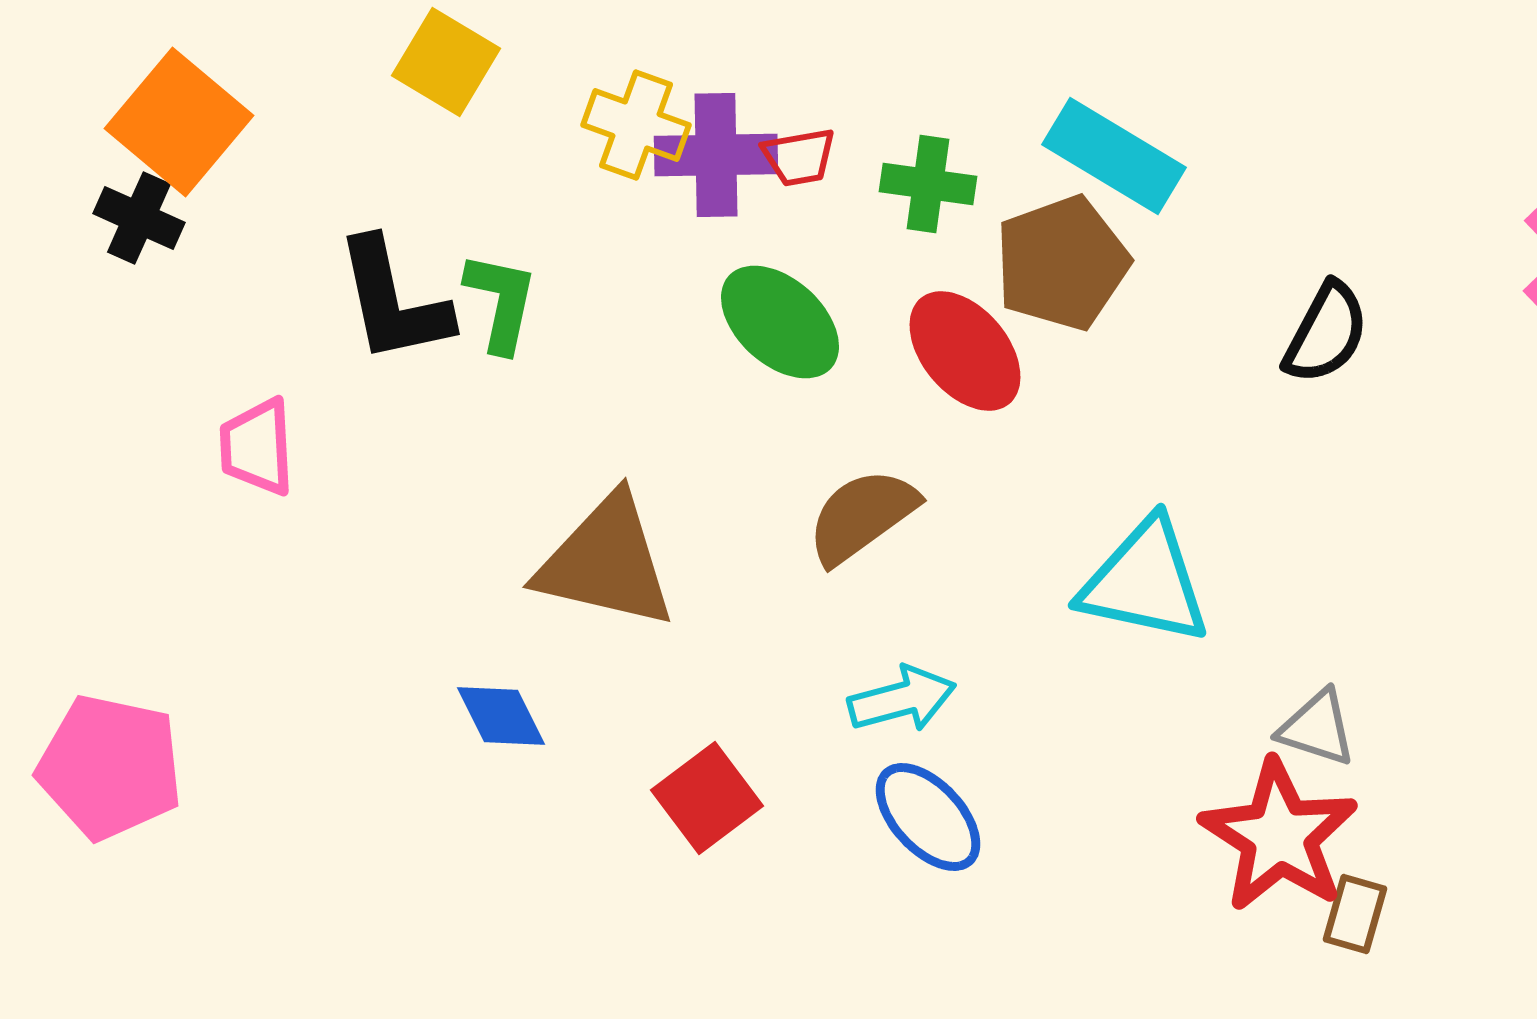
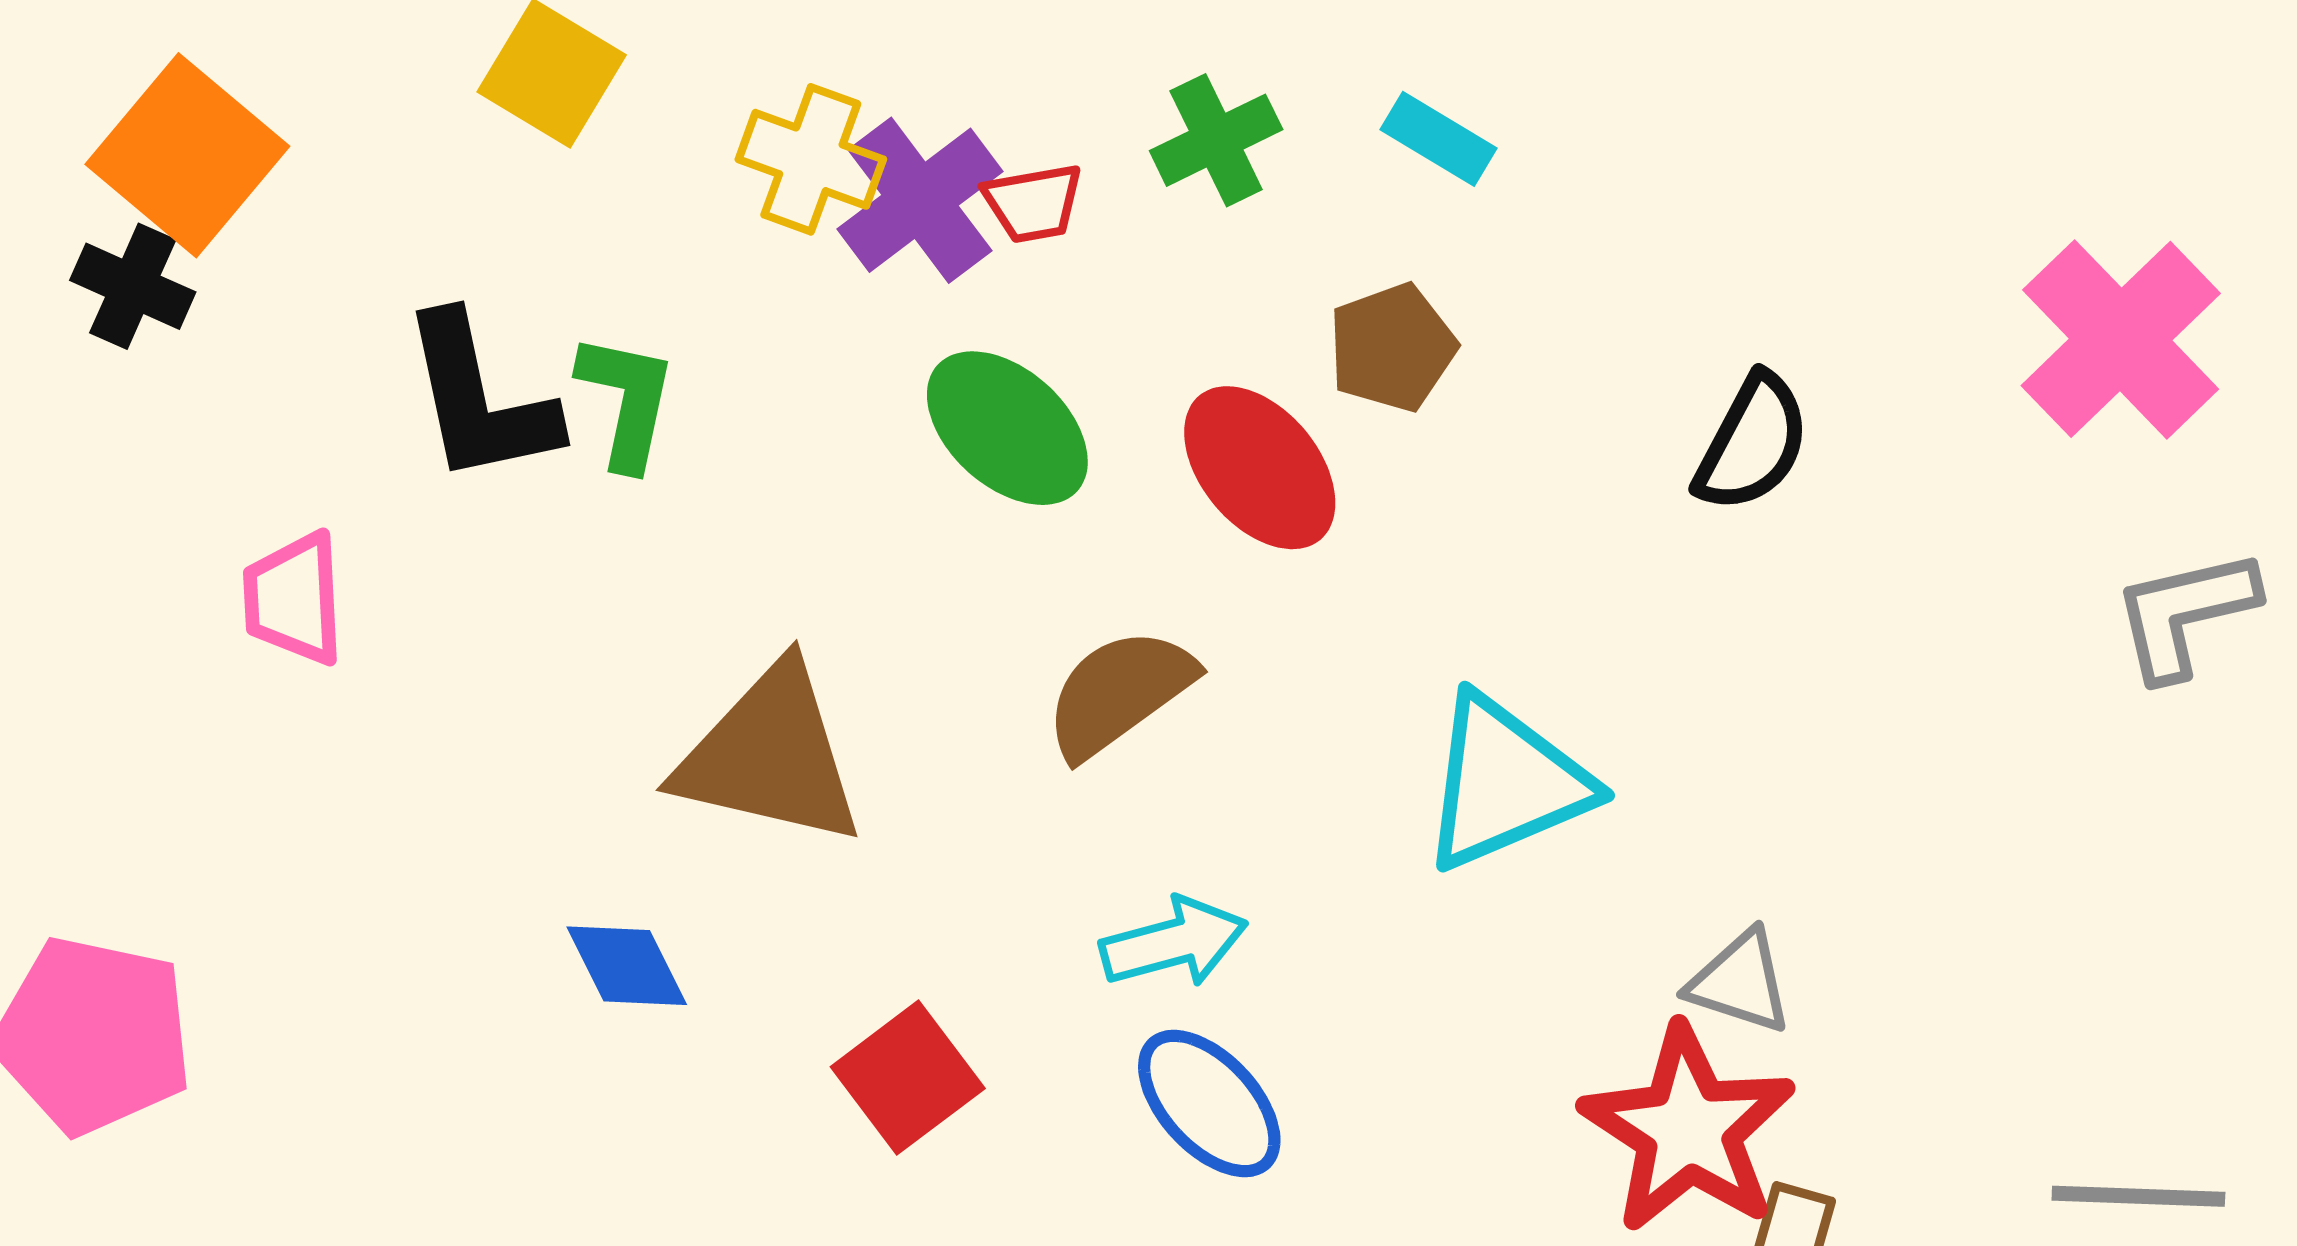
purple cross: (716, 155) -> (920, 200), turned -36
cyan rectangle: (1114, 156) -> (1438, 139), moved, size x0.6
green cross: (928, 184) -> (1216, 140), moved, turned -34
brown pentagon: (1062, 263) -> (1392, 348), size x0.7
cyan triangle: (1145, 582) -> (1505, 783), turned -35

